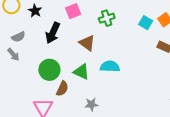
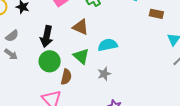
black arrow: (53, 33) -> (47, 36), moved
green triangle: (81, 72) -> (81, 56), turned 30
gray star: (91, 104) -> (104, 74), moved

